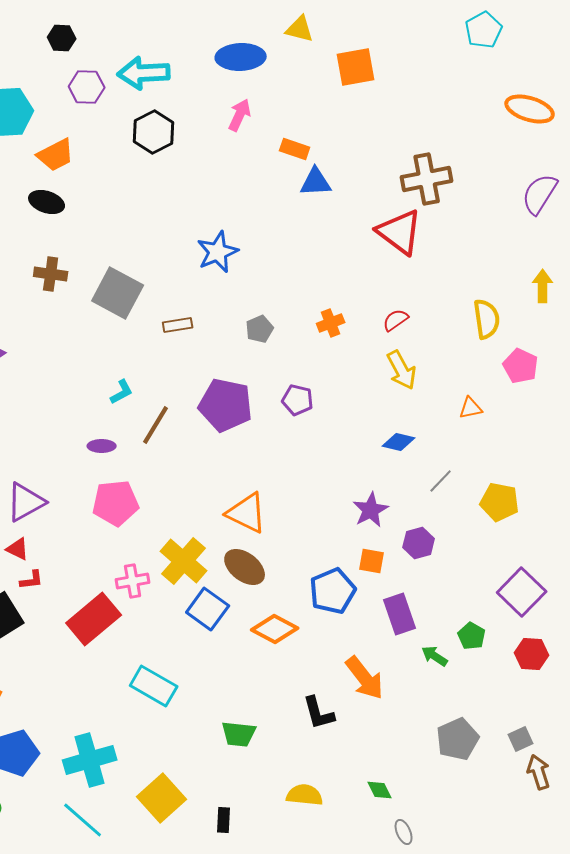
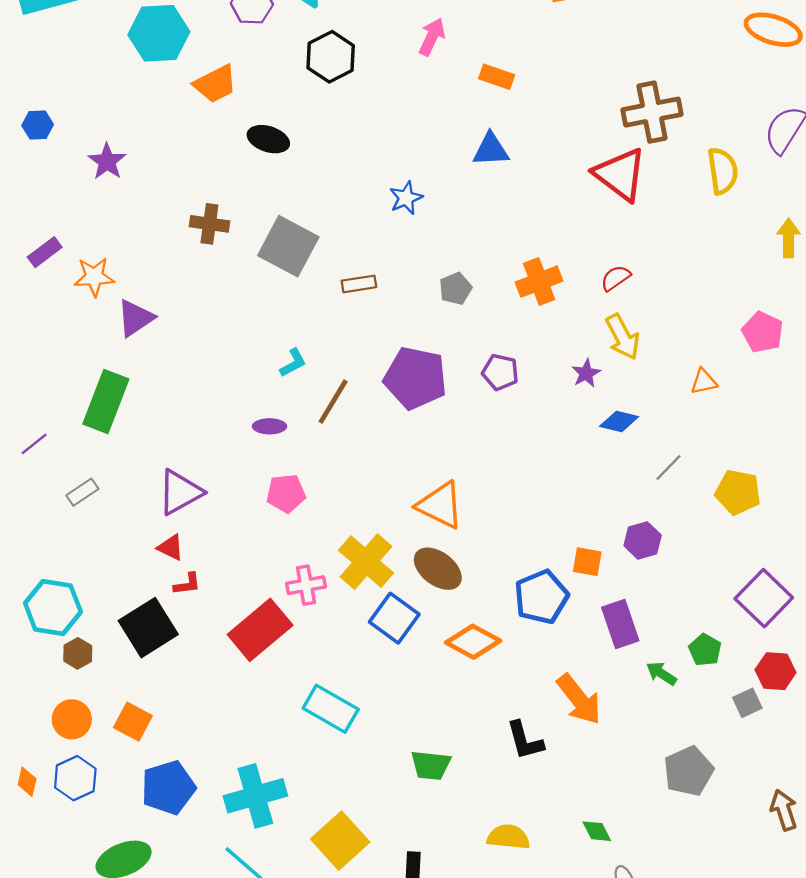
blue triangle: (316, 182) -> (491, 150), moved
black ellipse: (47, 202) -> (268, 139), moved
blue star: (218, 252) -> (406, 198), size x0.7
yellow semicircle: (487, 319) -> (723, 171), moved
orange cross: (331, 323) -> (539, 282), size x1.4
pink pentagon: (116, 503) -> (286, 493), size x0.7
purple star: (371, 510) -> (586, 373), moved, size x0.7
gray square: (521, 739) -> (747, 703), moved

